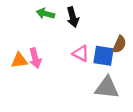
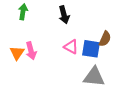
green arrow: (45, 14) -> (23, 12), moved, turned 84
orange triangle: (19, 60) -> (17, 53), turned -49

